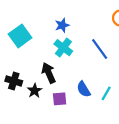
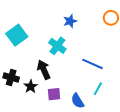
blue star: (62, 25) -> (70, 21), moved
blue line: (100, 49) -> (92, 64), moved, turned -30
blue semicircle: (84, 89) -> (78, 101), moved

